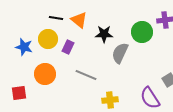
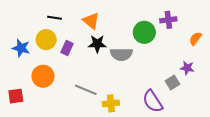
orange triangle: (79, 20) -> (91, 21), moved
black star: (104, 34) -> (97, 44), moved
gray semicircle: (120, 53) -> (121, 54), turned -115
gray line: (86, 75) -> (86, 90), moved

